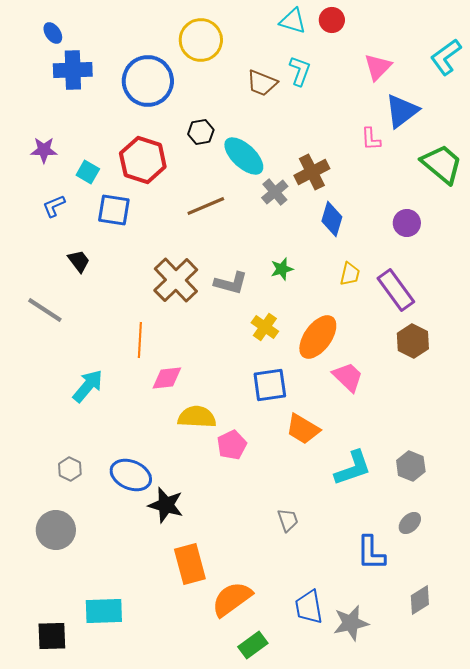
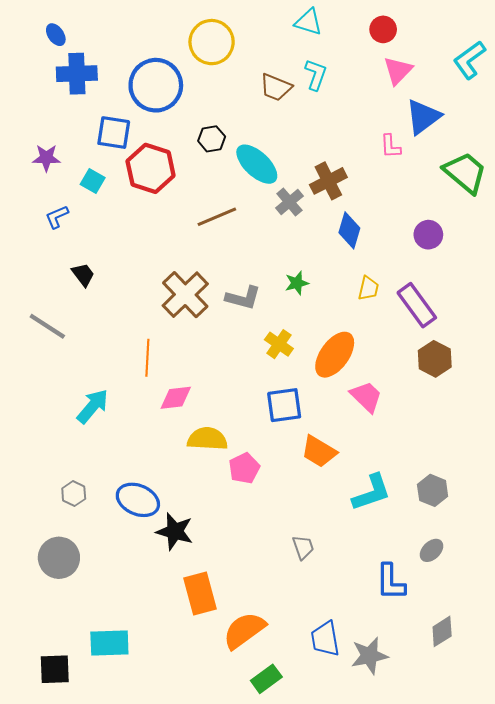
red circle: (332, 20) -> (383, 29), moved
blue square: (114, 210) -> (114, 133), moved

